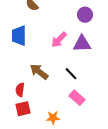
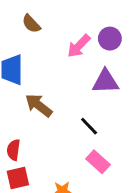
pink arrow: (59, 40) -> (79, 46), moved
brown arrow: (39, 72) -> (39, 105), moved

